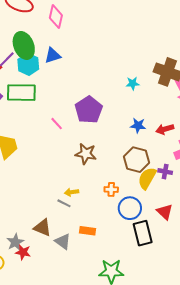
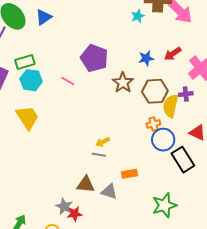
cyan hexagon: (28, 64) -> (31, 80), moved
cyan star: (133, 83) -> (138, 16), moved
green rectangle: (21, 93) -> (25, 62), size x0.7
brown star: (86, 154) -> (123, 83), moved, turned -30
orange cross: (111, 189) -> (153, 124), moved

